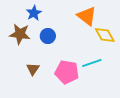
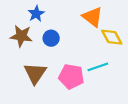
brown triangle: (33, 69) -> (35, 73), size x1.6

